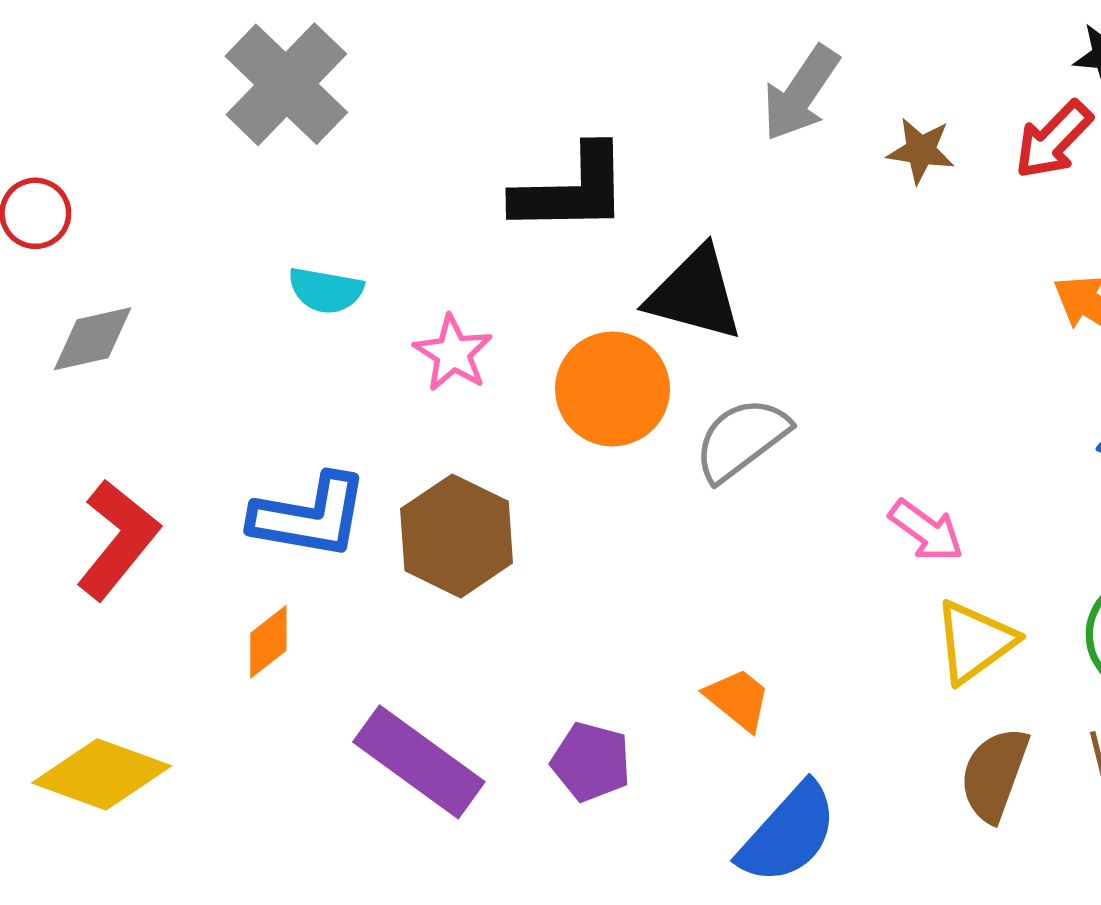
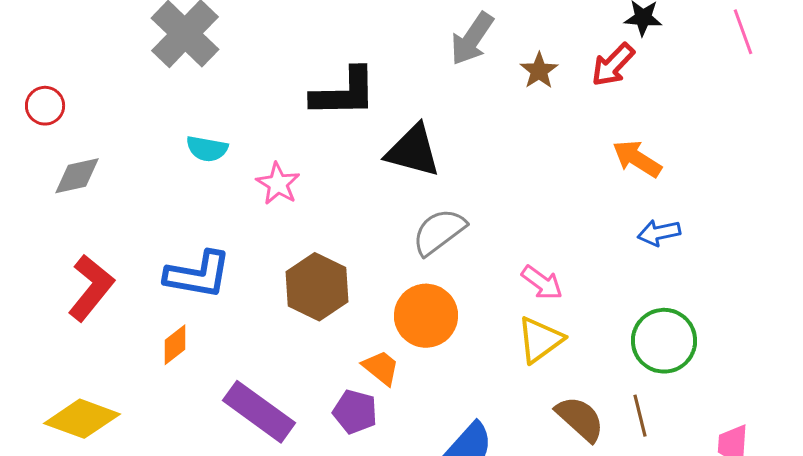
brown star: (921, 151) -> (539, 71), turned 30
orange circle: (613, 389) -> (426, 316), moved
brown hexagon: (457, 536) -> (317, 287), moved
yellow triangle: (975, 642) -> (540, 340), moved
orange trapezoid: (738, 699) -> (381, 368), moved
brown semicircle: (994, 774) -> (580, 419), turned 112

